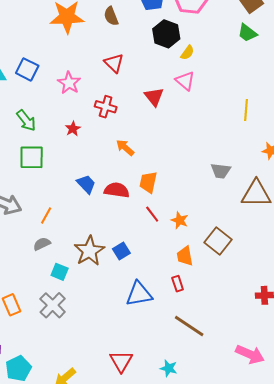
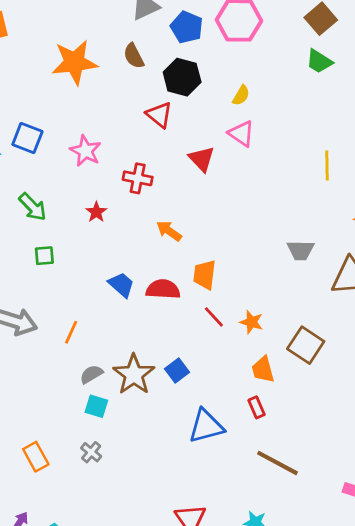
black hexagon: (166, 34) -> (182, 77), moved
red triangle: (114, 63) -> (159, 115), moved
green square: (32, 157) -> (44, 256), size x0.6
gray semicircle: (42, 244) -> (91, 374), moved
gray cross: (53, 305) -> (91, 452), size x0.6

